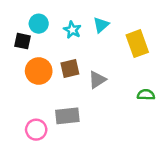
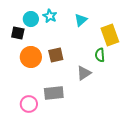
cyan star: (72, 30) -> (50, 16), moved
gray triangle: (97, 80) -> (84, 73), moved
green semicircle: (146, 95) -> (100, 55), moved, turned -96

